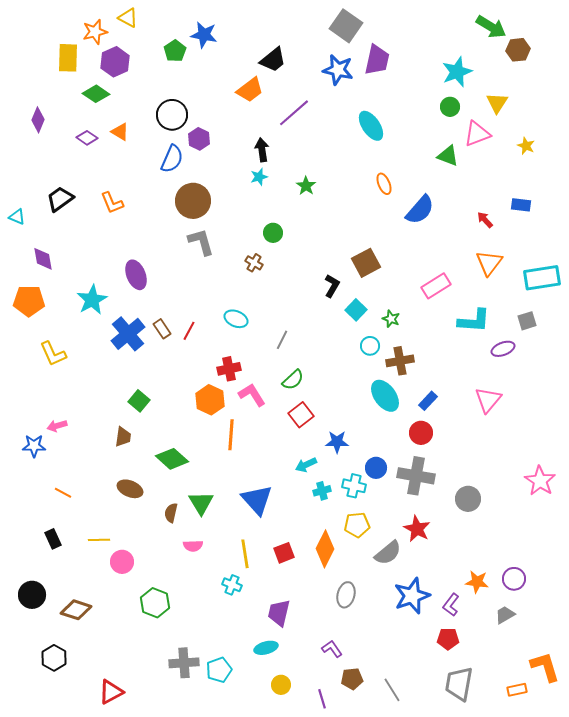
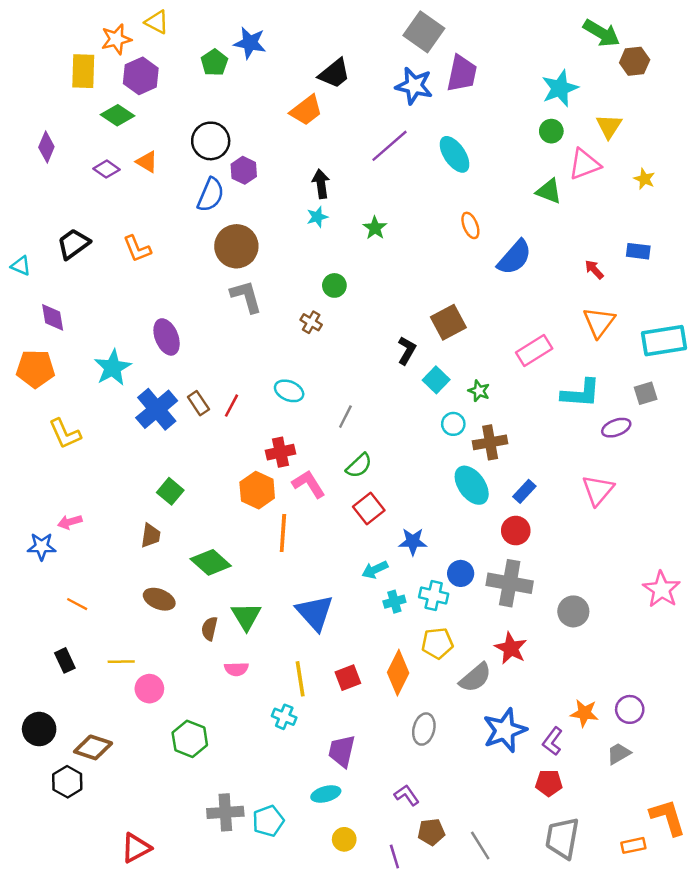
purple line: (294, 113) -> (390, 146), moved
black hexagon: (54, 658) -> (67, 782), moved

